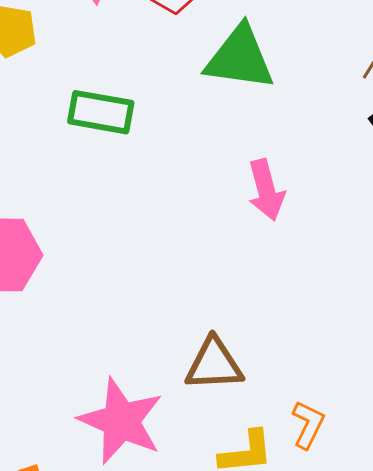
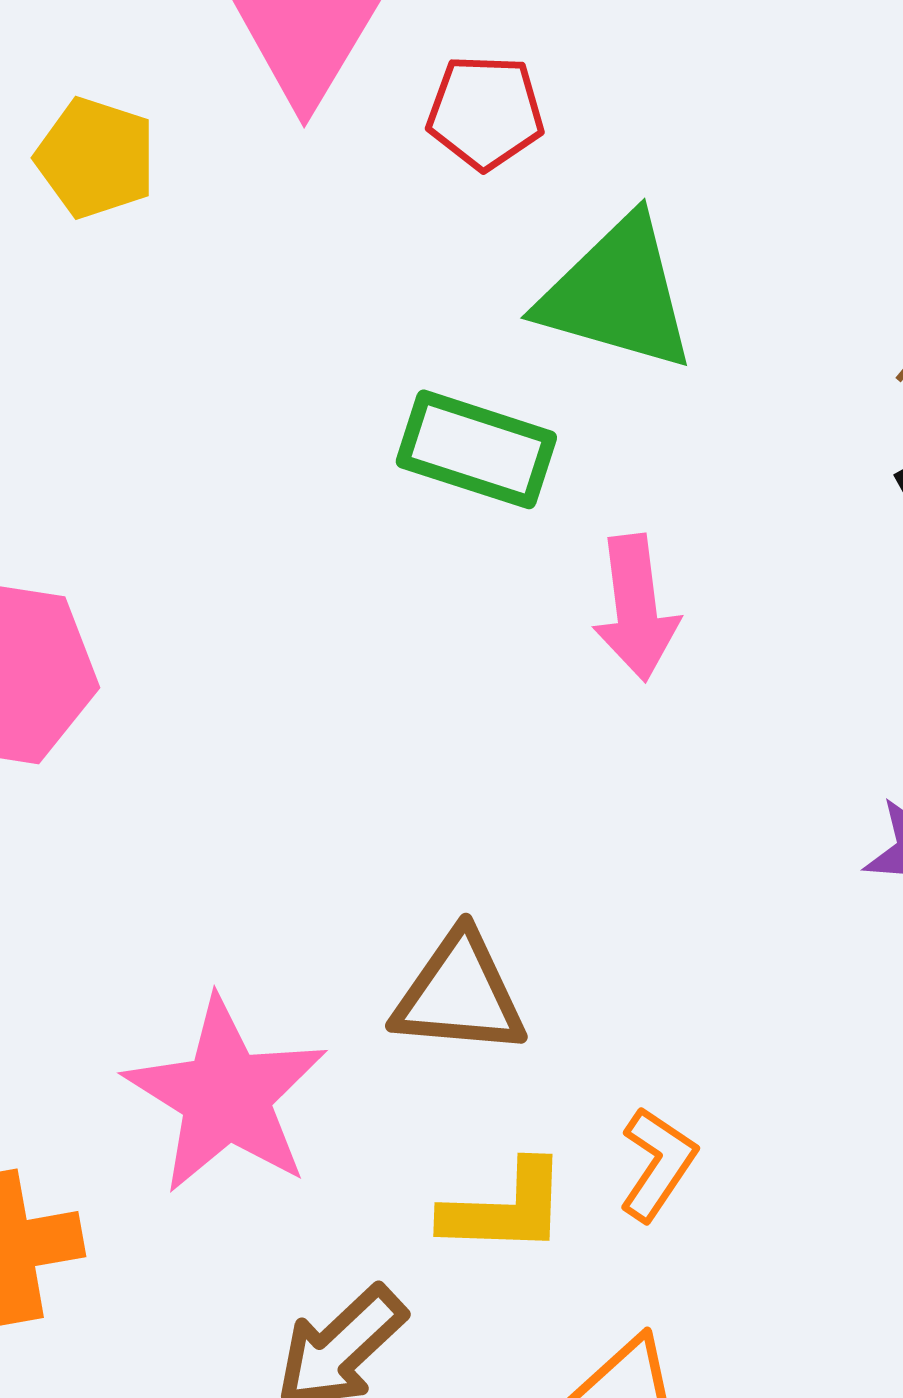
green rectangle: (101, 112) -> (476, 449), moved

